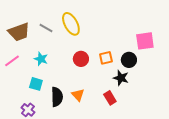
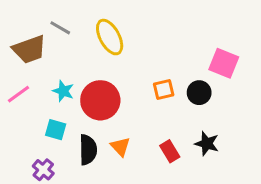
gray line: (46, 28) -> (60, 28), moved
pink square: (145, 41) -> (224, 63), turned 30
red circle: (81, 59) -> (100, 100), moved, size x1.6
black star: (121, 78) -> (207, 144), moved

